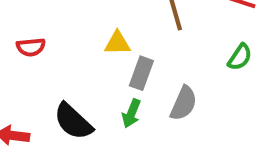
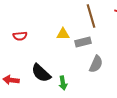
gray rectangle: (141, 73) -> (83, 42), moved, turned 56
green arrow: (131, 113) -> (63, 83), moved, turned -32

